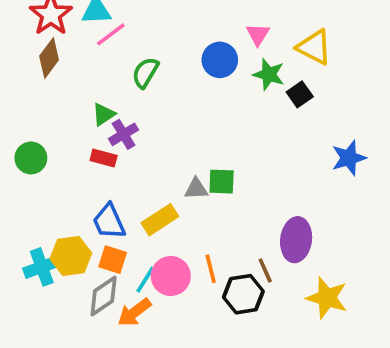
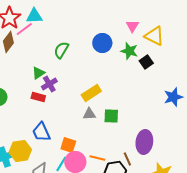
pink line: (111, 34) -> (24, 29), moved
pink triangle: (258, 34) -> (132, 26), moved
green square: (222, 182) -> (111, 116), moved
yellow rectangle: (160, 220) -> (91, 93), moved
orange square: (113, 260) -> (68, 145), moved
orange line: (211, 269) -> (97, 158), turned -63

